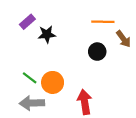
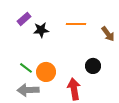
orange line: (103, 22) -> (76, 24), moved
black circle: (97, 52) -> (93, 66), moved

